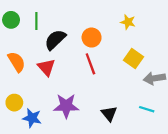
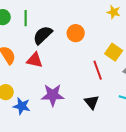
yellow star: (128, 22) -> (114, 12), moved
red line: (90, 64) -> (98, 70), moved
red triangle: (46, 67) -> (35, 60), turned -36

